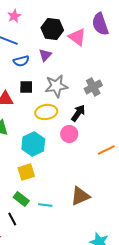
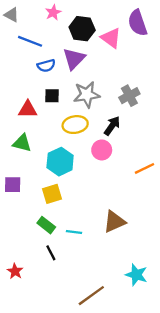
pink star: (14, 16) -> (53, 12), moved
purple triangle: (45, 55) -> (74, 59), size x1.5
black line: (12, 219) -> (51, 253), moved

